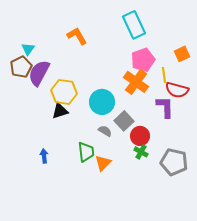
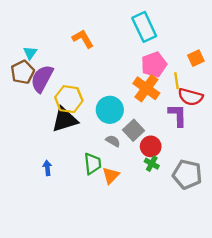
black triangle: (60, 111) -> (65, 119), size x1.5

